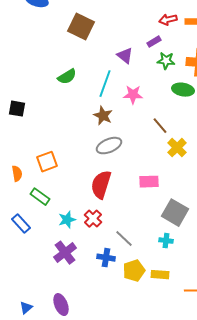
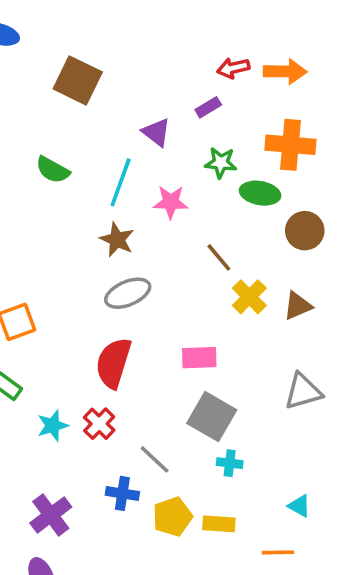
green star: (166, 61) -> (221, 163), moved
green semicircle: (67, 77) -> (53, 170), turned 60
gray square: (175, 213) -> (212, 417), moved
purple cross: (65, 253) -> (51, 515), moved

